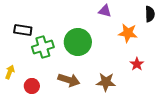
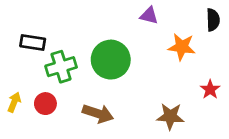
red star: (137, 64) -> (210, 89), moved
brown star: (106, 82) -> (170, 116), moved
red circle: (32, 86) -> (45, 104), moved

